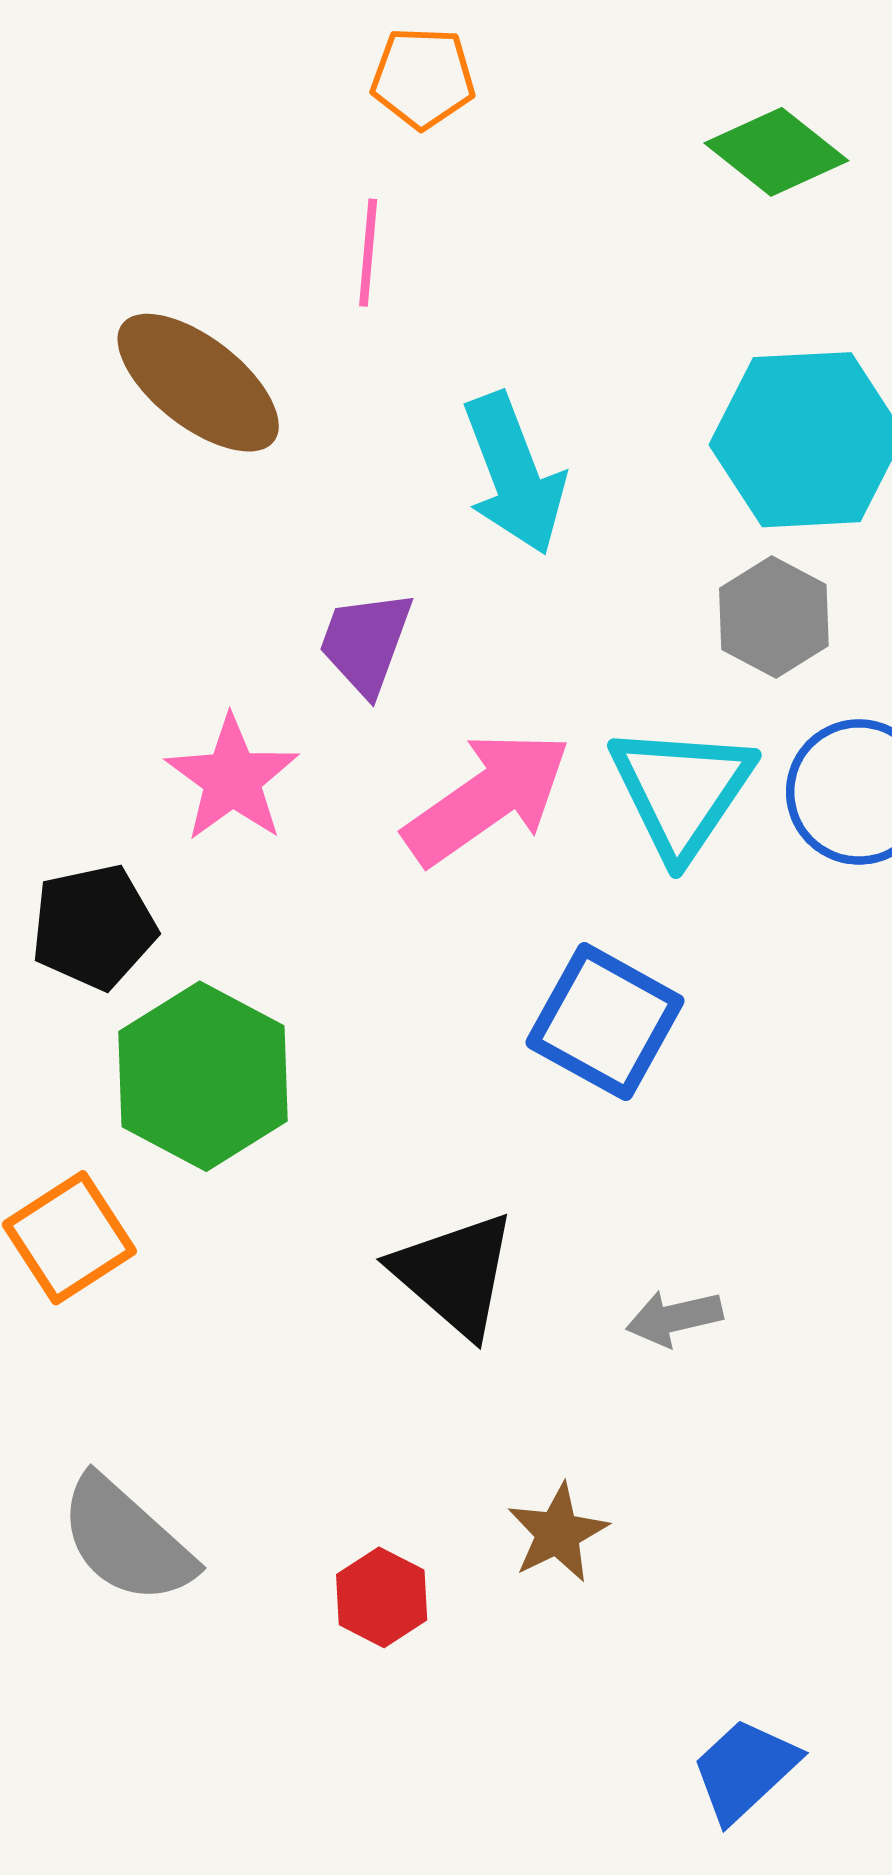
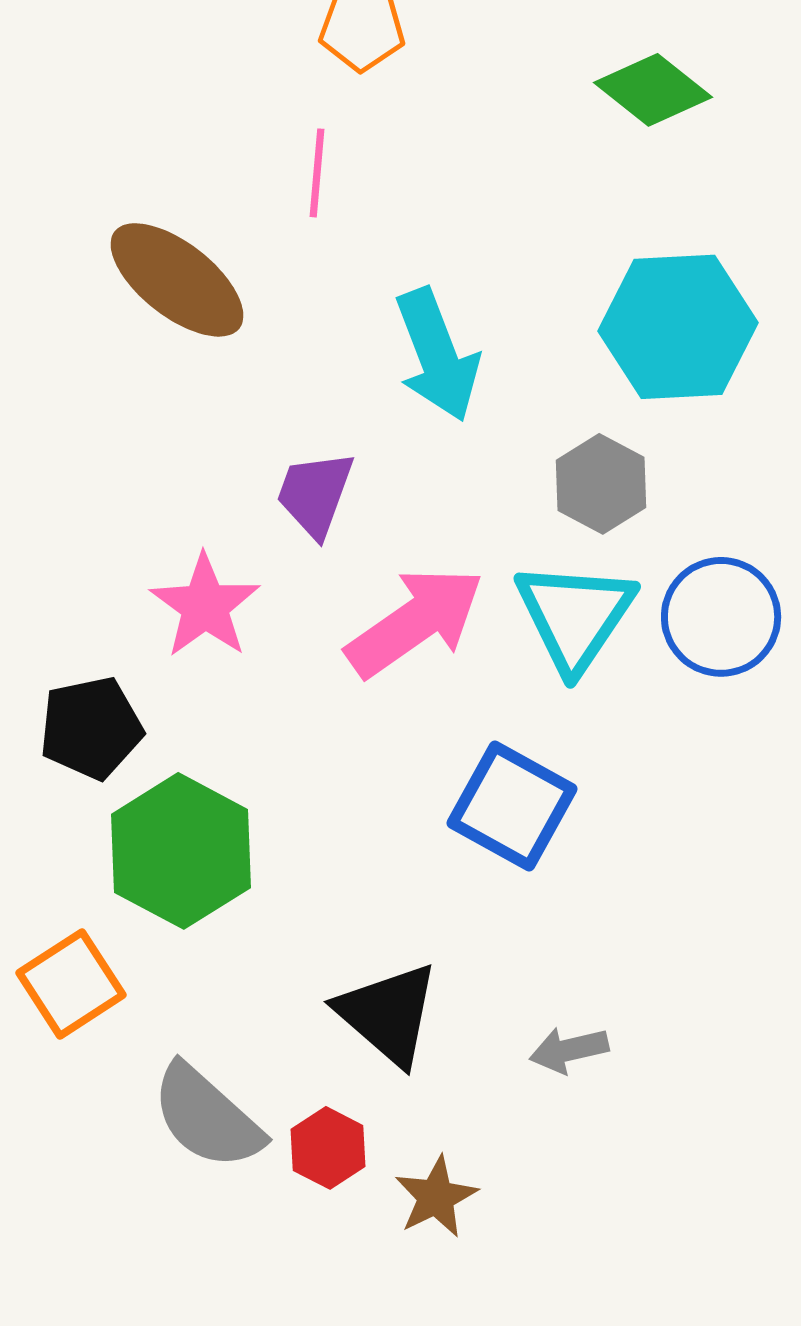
gray hexagon: (774, 617) -> (601, 484), moved
brown star: (558, 1533) -> (436, 1197), moved
gray semicircle: (126, 1540) -> (207, 1117), moved
red hexagon: (382, 1597) -> (328, 1148), moved

